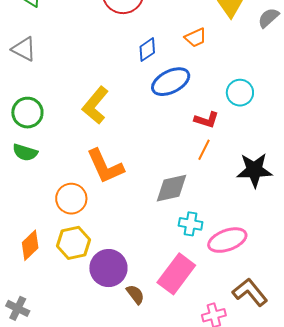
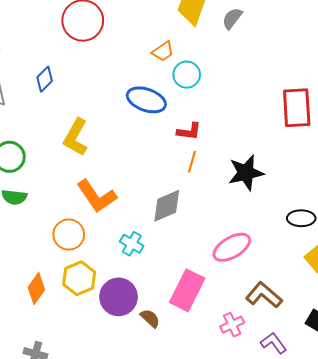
blue diamond: (147, 50) -> (45, 79), moved
blue ellipse: (171, 82) -> (146, 100), turned 57
cyan circle: (240, 93) -> (187, 75), moved
cyan cross: (191, 224) -> (132, 244), moved, turned 30

